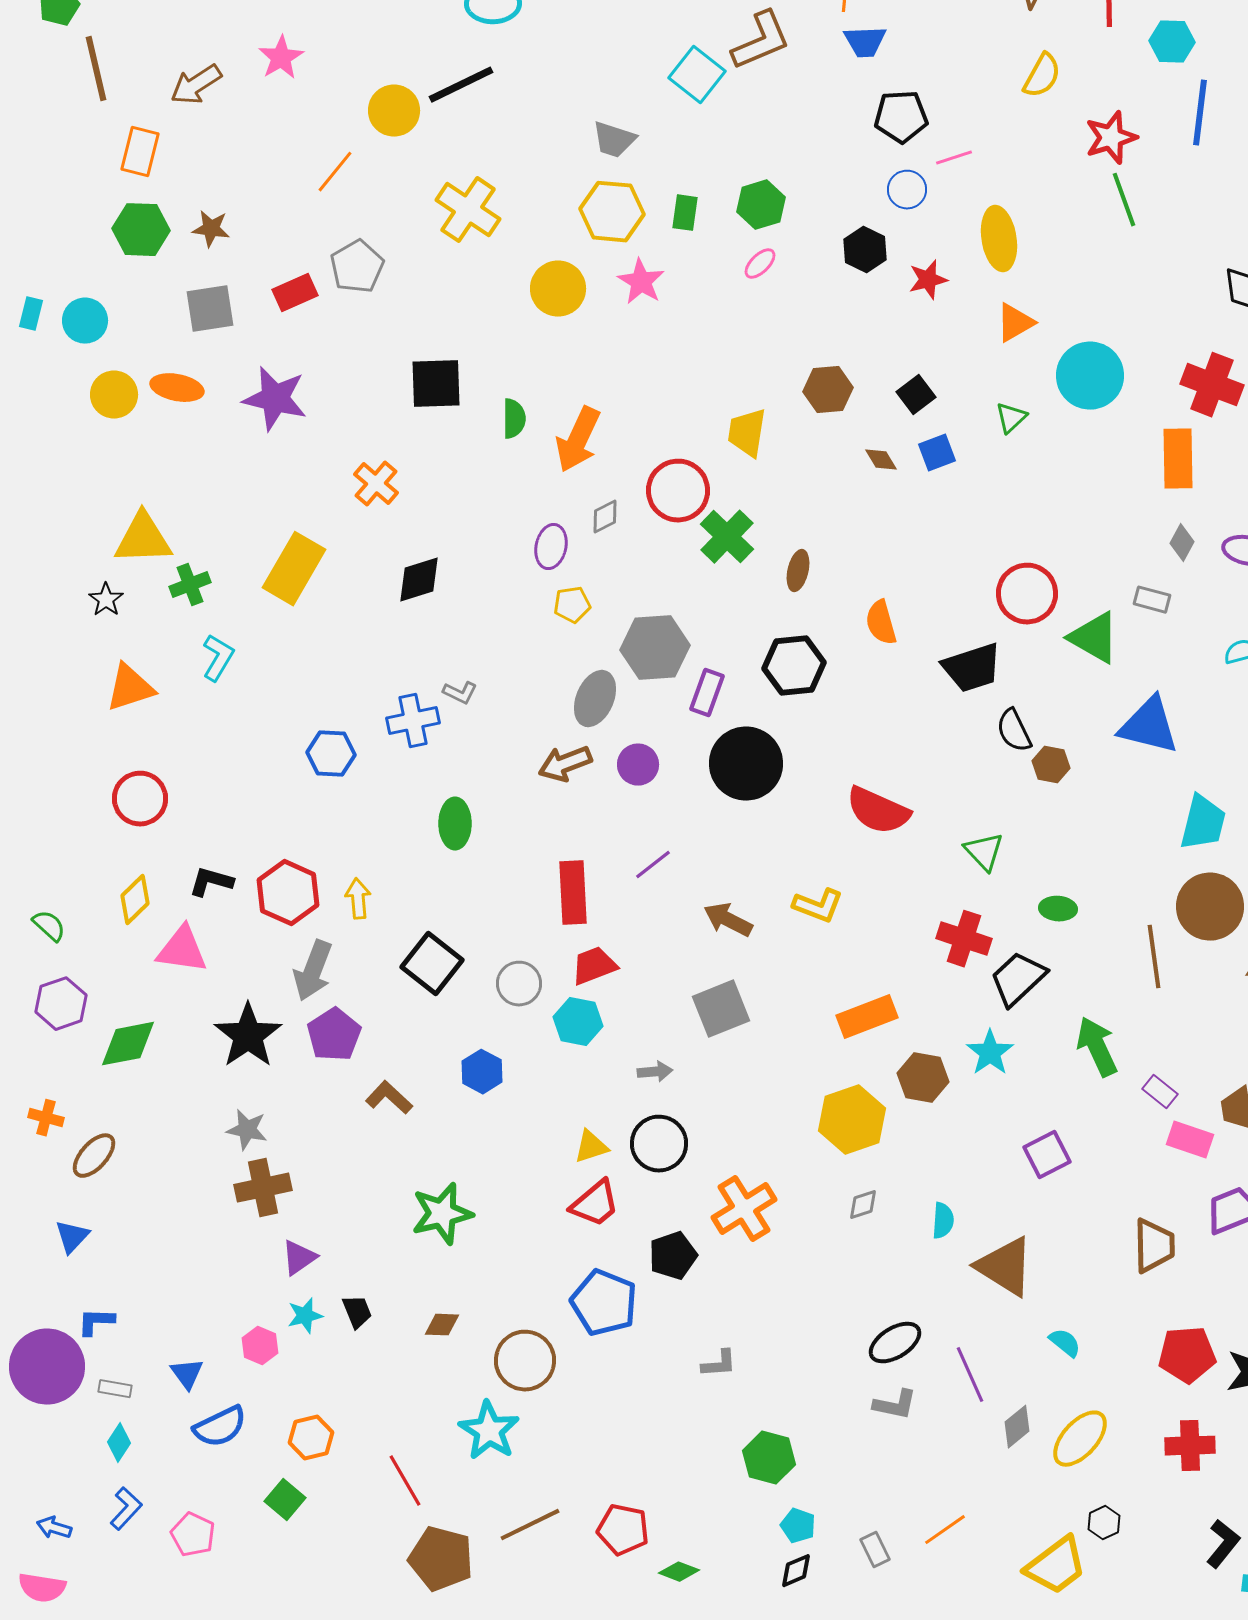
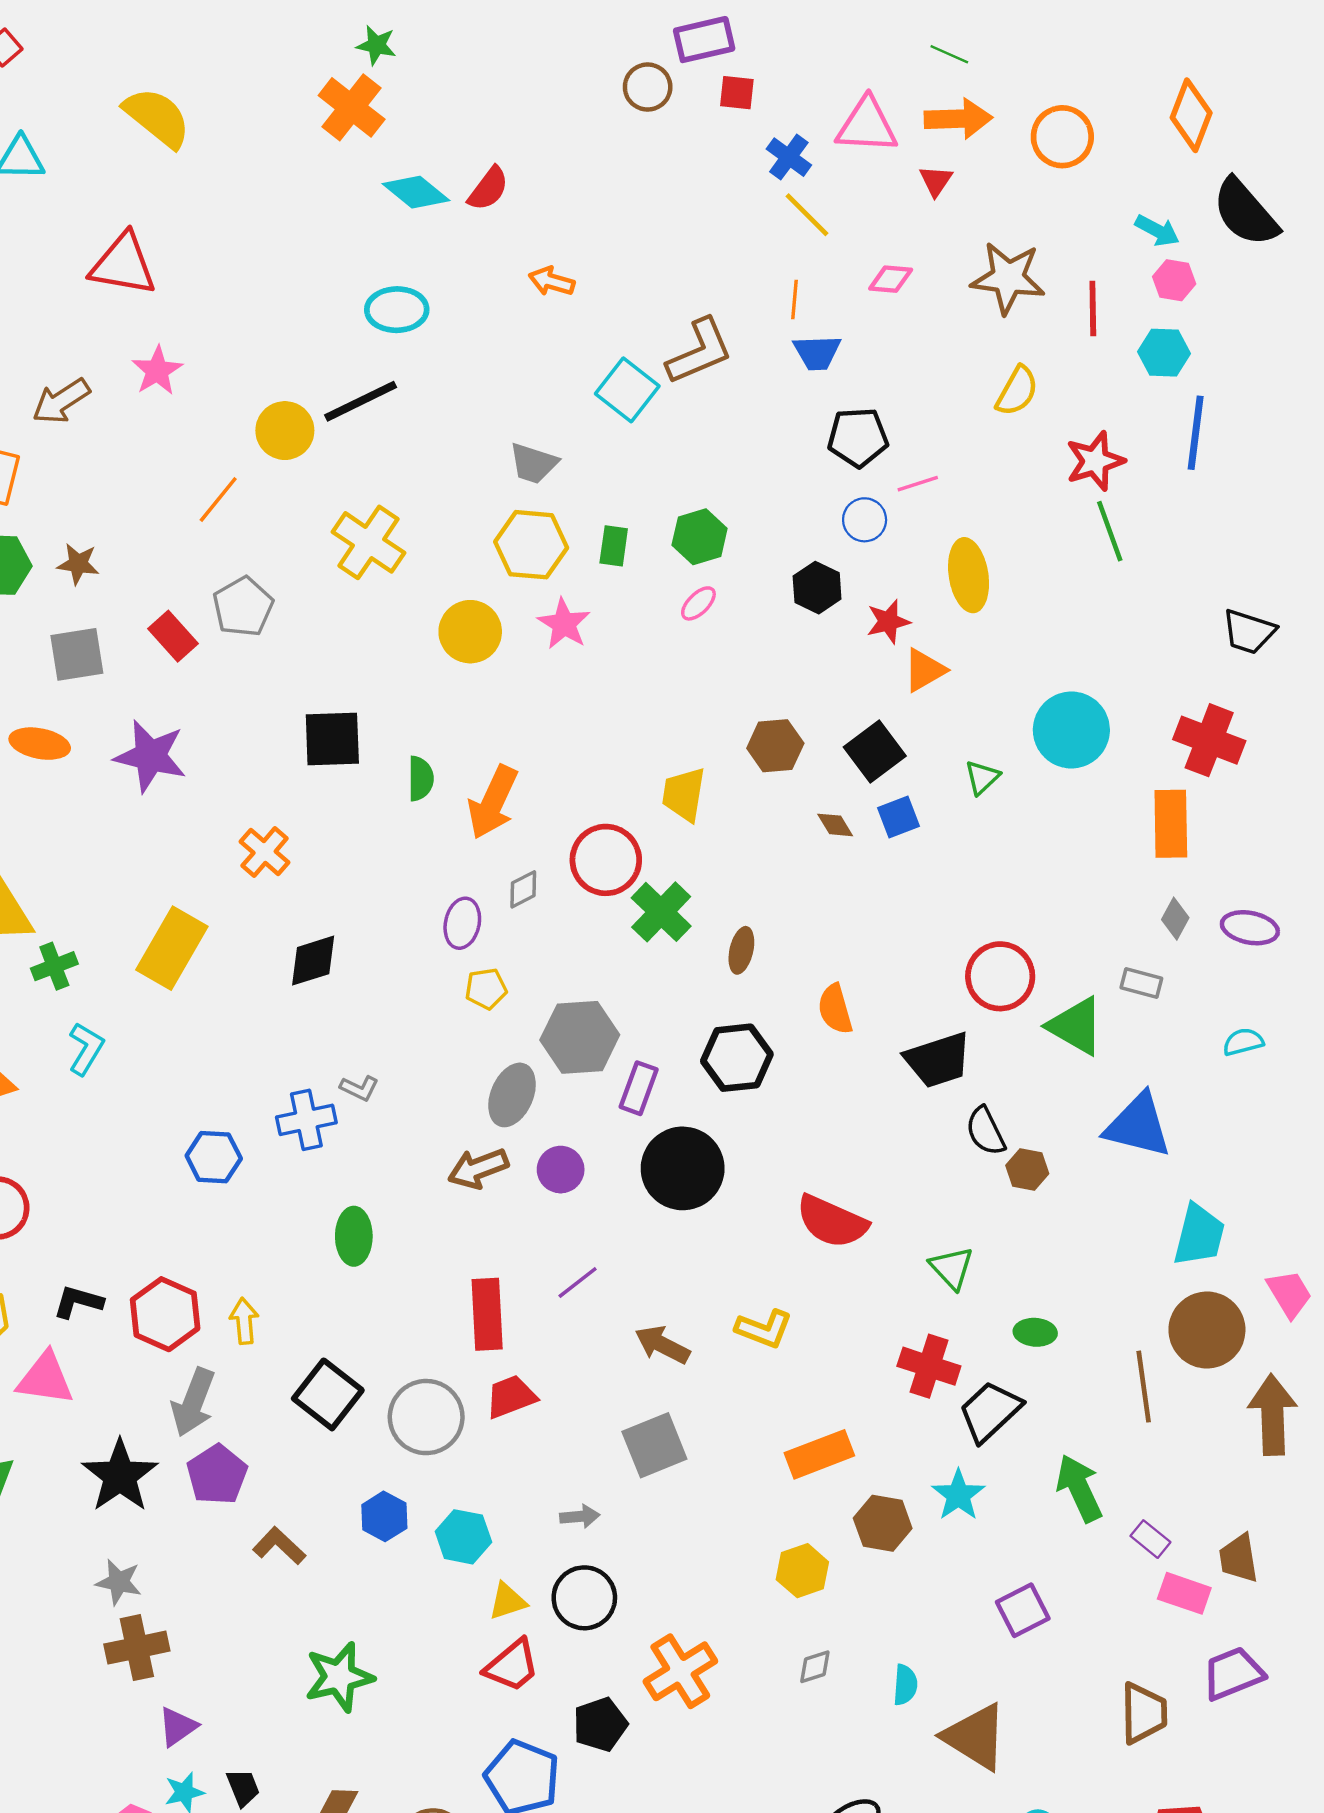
red rectangle: (295, 293) -> (173, 636), turned 72
orange triangle: (1015, 323) -> (924, 670), moved
black square: (916, 395) -> (875, 751), size x1.4
gray circle: (519, 984) -> (426, 1417), size x1.5
cyan hexagon: (578, 1022) -> (463, 1537), moved
yellow hexagon: (852, 1120) -> (802, 1571), size x0.7

